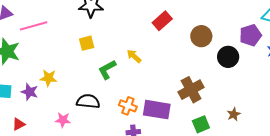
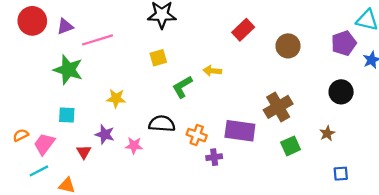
yellow arrow: (134, 56) -> (212, 71), turned -35
black circle: (228, 57) -> (341, 92), moved
purple star: (30, 92) -> (105, 134), moved
orange cross: (128, 106) -> (197, 135), moved
red triangle: (19, 124) -> (84, 152), turned -32

